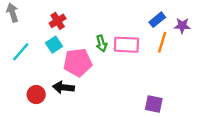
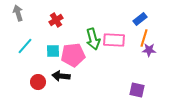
purple star: (182, 26) -> (149, 50), moved
green arrow: (101, 43) -> (93, 39), size x1.5
cyan square: (54, 45) -> (53, 51), moved, turned 32

